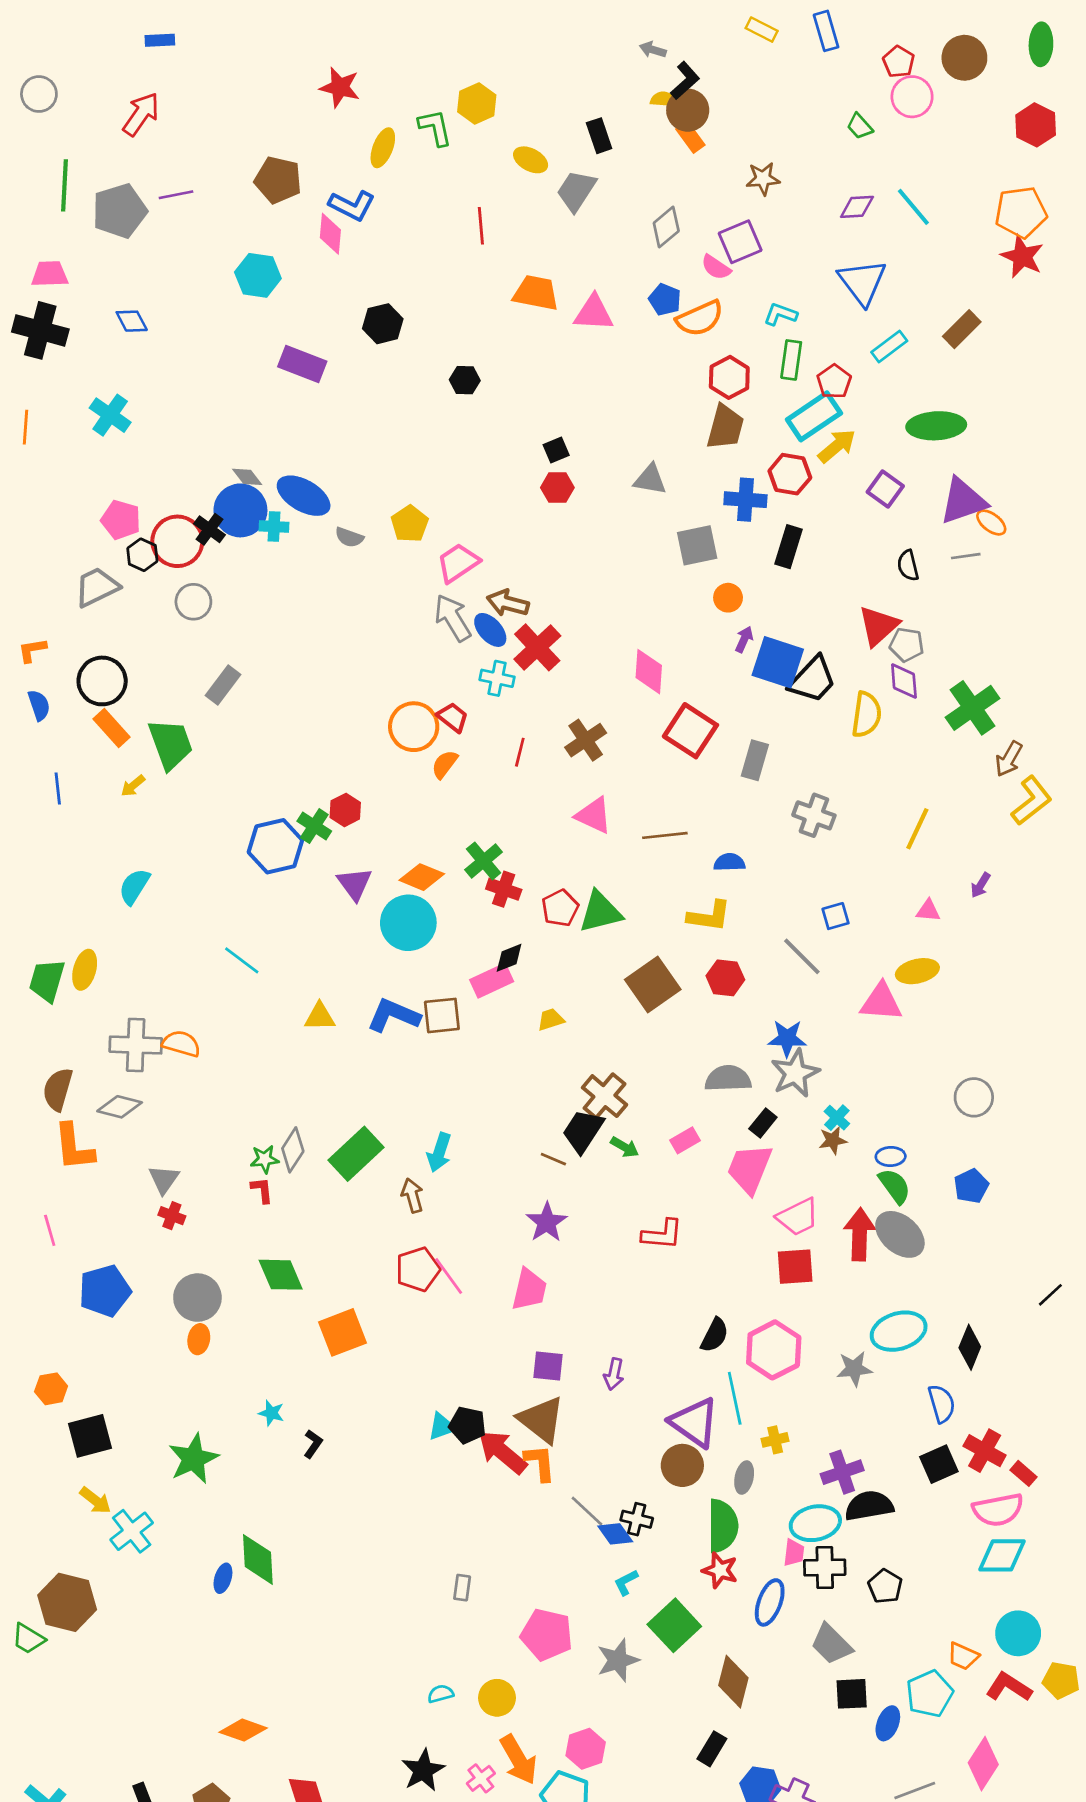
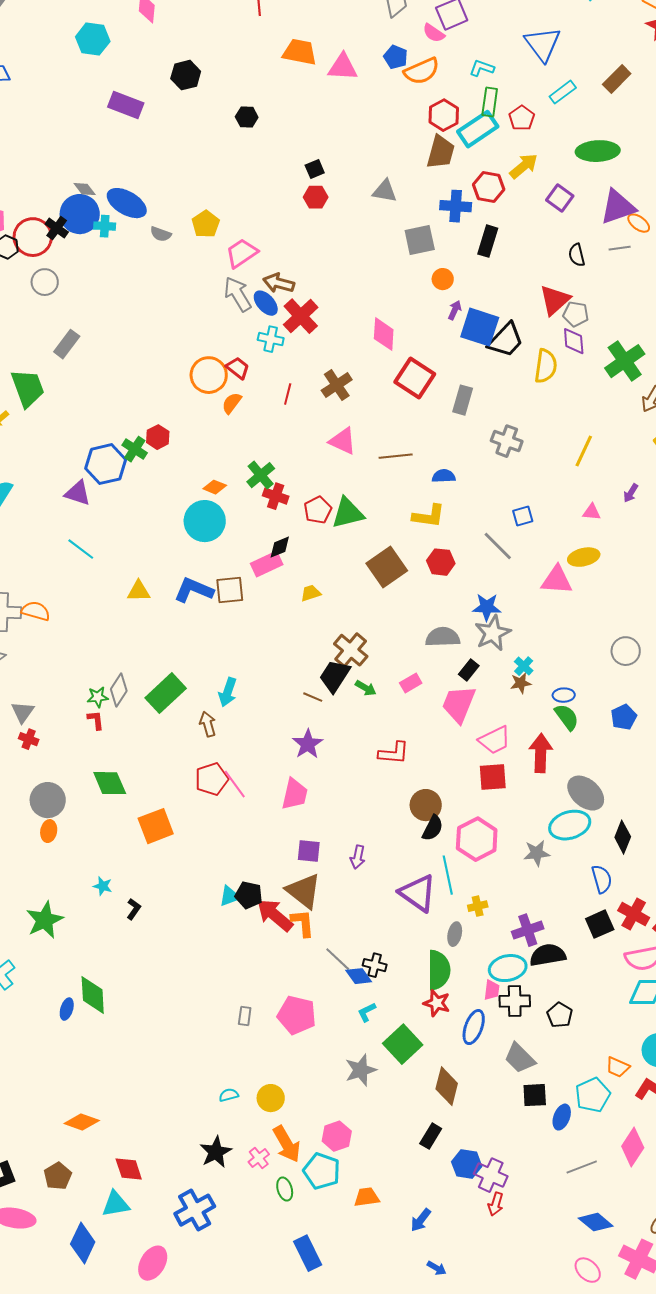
cyan rectangle: (814, 416) -> (478, 129), moved
orange diamond: (422, 877) -> (215, 487), size x0.7
purple triangle: (355, 884) -> (78, 493), moved, turned -36
gray ellipse: (900, 1234) -> (586, 793), moved
brown circle: (682, 1465) -> (426, 805), moved
pink pentagon: (547, 1635) -> (297, 1015), moved

